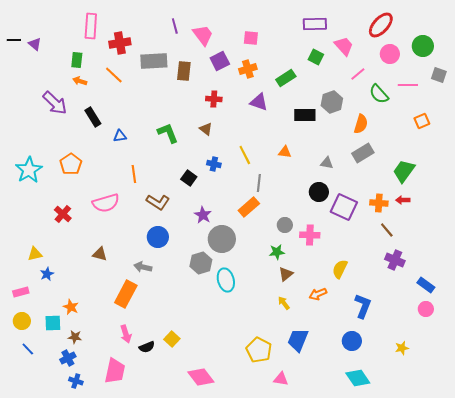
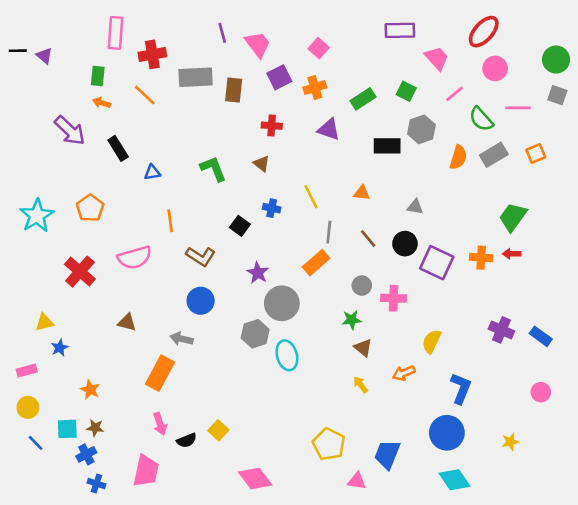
pink square: (251, 38) -> (319, 48), turned 35
green circle: (423, 46) -> (556, 60), moved
green square: (316, 57) -> (406, 91), moved
gray rectangle: (363, 153) -> (494, 155), moved
red cross: (63, 214) -> (80, 272), size x1.4
brown line: (387, 230) -> (368, 239), moved
brown triangle: (286, 274) -> (363, 348), turned -42
blue rectangle: (426, 285) -> (541, 336), moved
cyan square: (53, 323) -> (67, 429), moved
blue trapezoid: (298, 340) -> (387, 454), moved
blue circle: (352, 341) -> (447, 433), size x1.4

